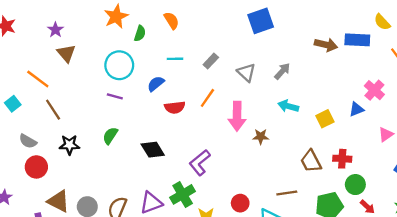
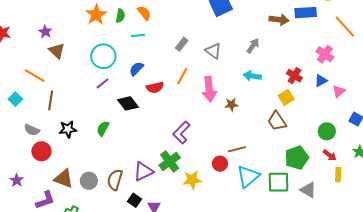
green semicircle: (140, 33) -> (120, 16), moved
cyan line: (175, 59) -> (138, 36), moved
gray arrow: (282, 71) -> (253, 46), moved
purple line: (115, 96) -> (102, 83), turned -48
blue triangle: (356, 109) -> (321, 81), moved
brown line: (53, 110) -> (51, 100), turned 48
yellow square: (325, 119) -> (286, 97), moved
green semicircle: (110, 136) -> (103, 128), moved
black diamond: (153, 150) -> (128, 103), moved
red cross: (342, 159) -> (294, 76), moved, turned 35
green circle: (355, 185) -> (327, 131), moved
brown line: (287, 193) -> (237, 149), moved

